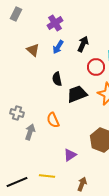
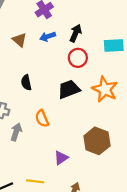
blue arrow: (58, 47) -> (48, 37), turned 40
red circle: (96, 67) -> (78, 58), moved
black semicircle: (57, 79) -> (26, 83), moved

